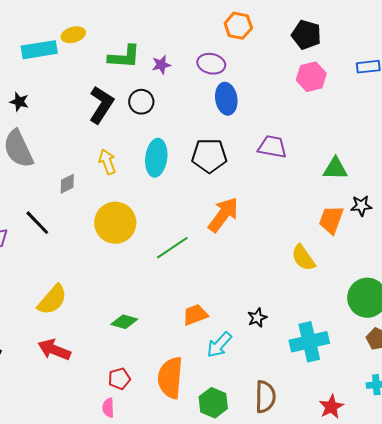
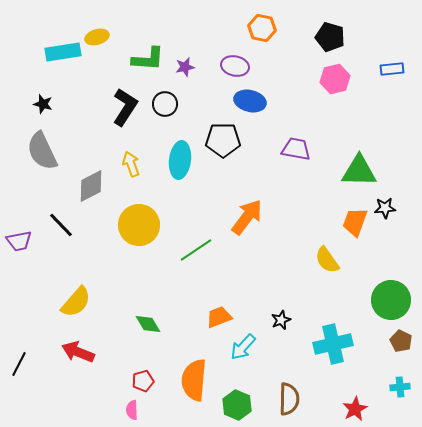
blue ellipse: (226, 99) -> (250, 101), turned -68
black pentagon: (209, 156) -> (223, 140), moved
green triangle: (335, 169) -> (359, 171), size x1.4
gray diamond: (67, 184) -> (91, 186), size x1.6
green diamond: (124, 322) -> (148, 324), turned 44

